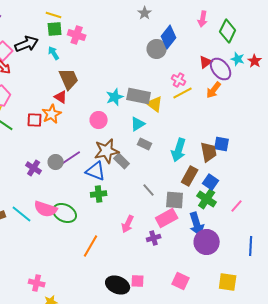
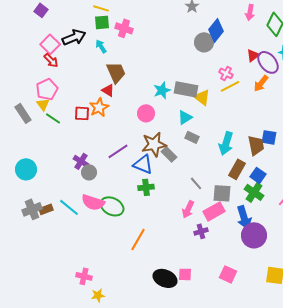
gray circle: (56, 162) -> (89, 172), moved
pink arrow: (128, 224) -> (188, 209), moved

